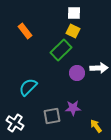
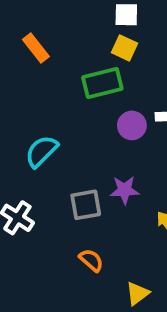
green rectangle: (61, 50) -> (102, 83), turned 30

